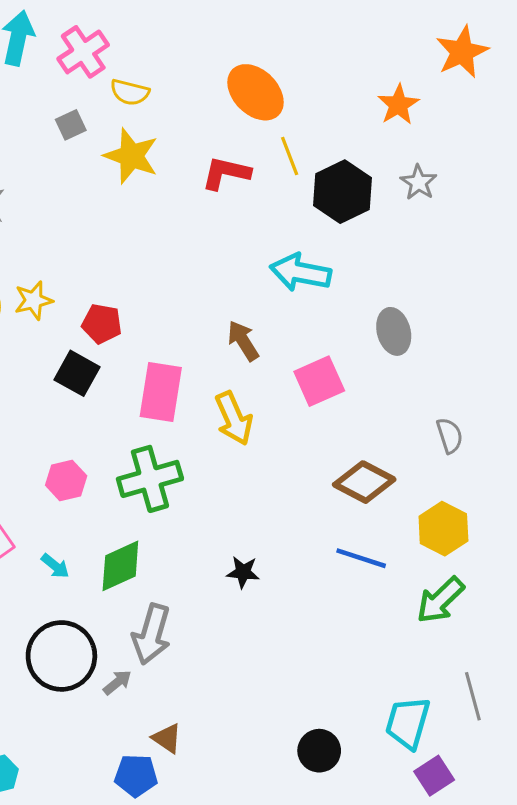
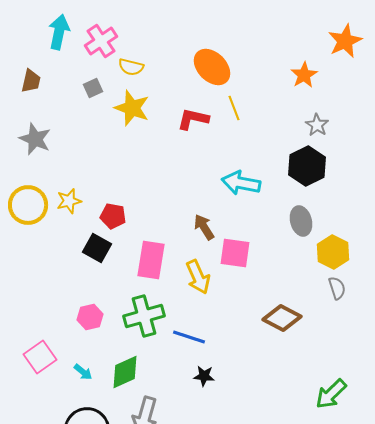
black hexagon: (342, 192) -> (307, 166), moved
pink square: (319, 381) -> (235, 253), moved, turned 32
yellow hexagon: (443, 529) -> (333, 252), moved
blue line: (361, 558) -> (189, 337), moved

